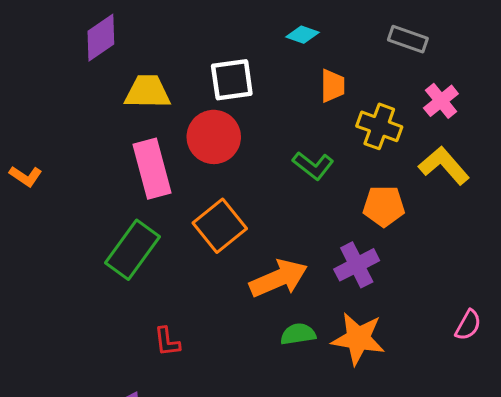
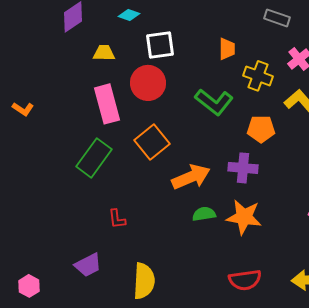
cyan diamond: (303, 35) -> (129, 15), moved
yellow trapezoid: (148, 92) -> (104, 53), size x0.7
green L-shape: (313, 166) -> (214, 102), size x1.4
purple cross: (357, 265) -> (243, 168), turned 32

